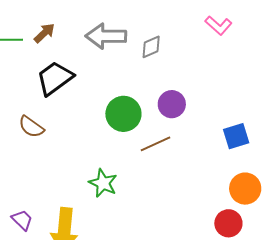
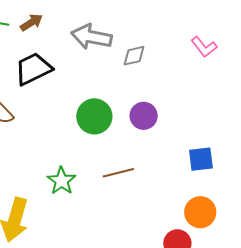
brown line: (156, 144) -> (118, 173), moved

